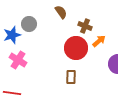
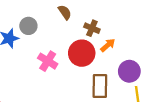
pink cross: (18, 60) -> (48, 61), moved
brown rectangle: (71, 77) -> (100, 86), moved, size x1.5

